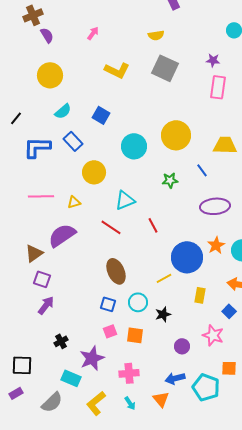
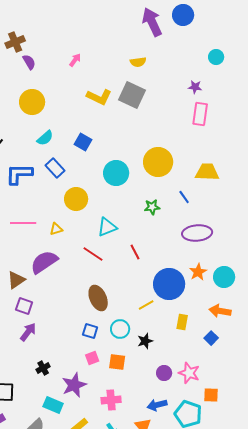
gray square: (165, 68) -> (132, 95), moved
pink star: (213, 335) -> (189, 373), moved

